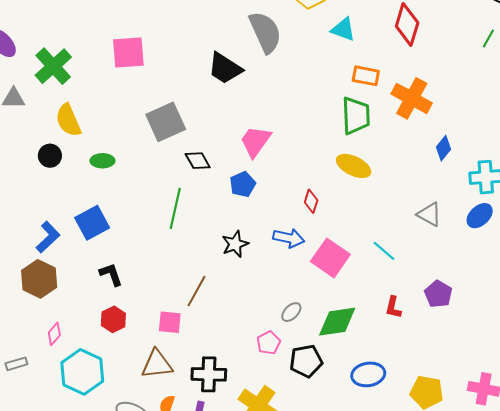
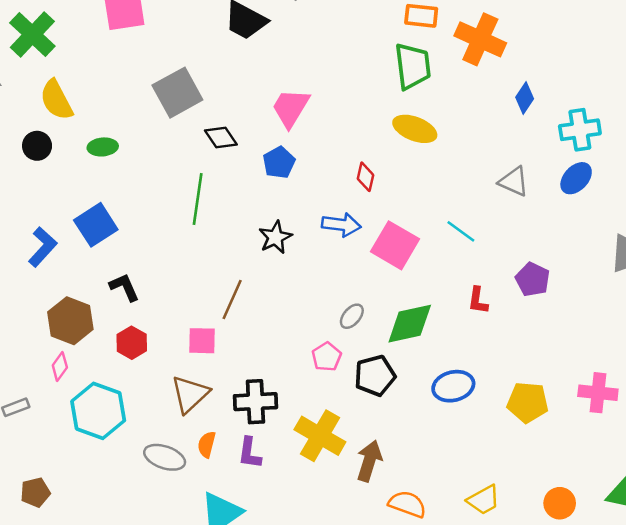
brown hexagon: (39, 279) -> (70, 321), moved
brown triangle: (157, 364) -> (190, 394), turned -32

